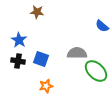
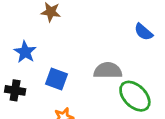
black cross: (18, 61) -> (15, 90), moved

